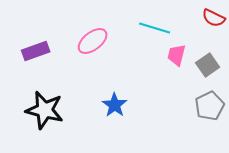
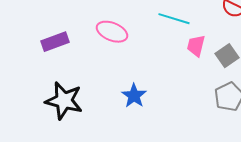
pink ellipse: (93, 41) -> (112, 32), turned 60

